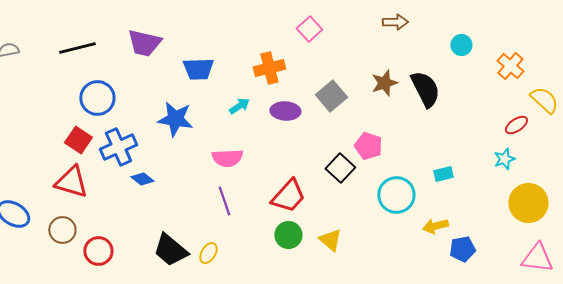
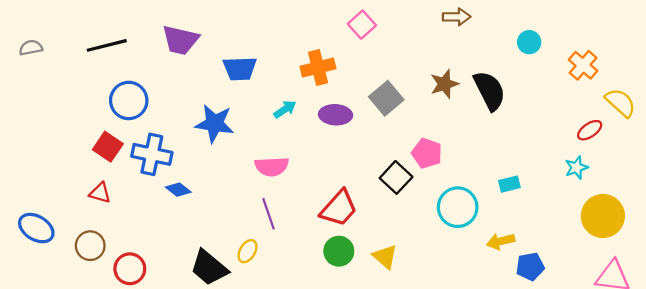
blue cross: (118, 147) -> (152, 154), turned 36
red triangle: (71, 182) -> (100, 193), size x0.6
yellow ellipse: (208, 253) -> (248, 251), moved

